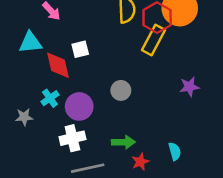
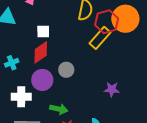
red diamond: (58, 65) -> (41, 52), moved, turned 55
purple star: (189, 87) -> (112, 89), moved
purple circle: (79, 106) -> (42, 80), moved

